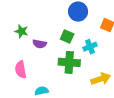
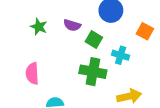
purple semicircle: (40, 44) -> (72, 25), moved
cyan cross: (90, 47) -> (121, 55), turned 32

